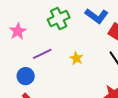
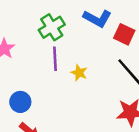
purple line: (42, 54) -> (55, 59), moved, turned -60

